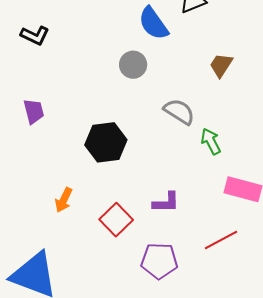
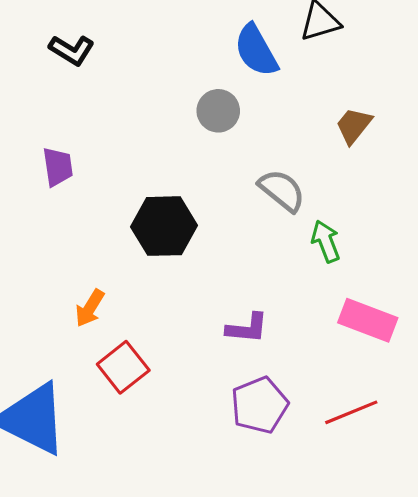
red square: (116, 220) -> (123, 367), moved
red line: (221, 240) -> (351, 412), moved
purple pentagon: (159, 261) -> (260, 405), moved, turned -30

